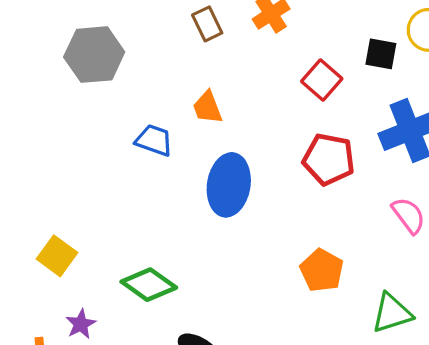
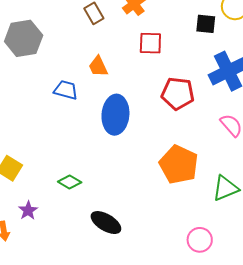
red square: (322, 80) -> (150, 43), moved, turned -35
orange pentagon: (322, 270) -> (179, 165), size x1.4
green diamond: (149, 285) -> (70, 182), size x0.7

